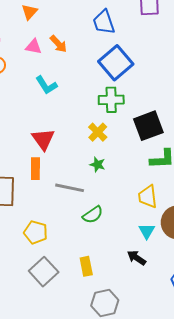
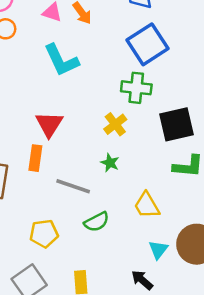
cyan L-shape: (46, 85) -> (61, 60), size x1.4
yellow trapezoid: (148, 197) -> (147, 205), moved, turned -30
yellow pentagon: (36, 232) -> (44, 234), moved, turned -30

